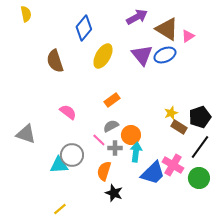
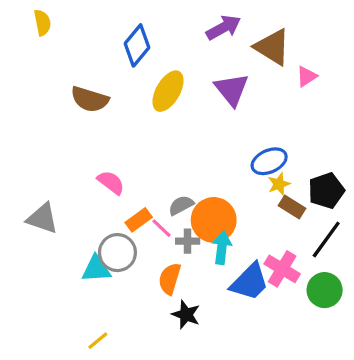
pink triangle: (188, 36) -> (307, 76), moved
blue ellipse: (165, 55) -> (269, 161), moved
brown semicircle: (55, 61) -> (90, 99), turned -55
orange rectangle: (112, 100) -> (139, 220), moved
orange circle: (131, 135) -> (214, 220), size x1.4

